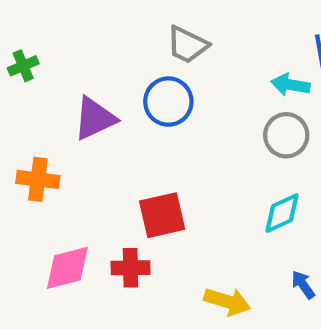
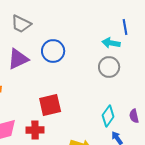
gray trapezoid: (187, 45) -> (21, 24), moved
cyan diamond: (282, 213) -> (108, 116), moved, turned -30

